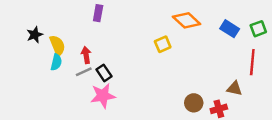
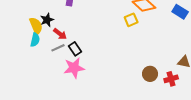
black star: (35, 35) -> (47, 20), moved
yellow square: (163, 44) -> (131, 20), moved
red arrow: (86, 55) -> (60, 34), turned 136

